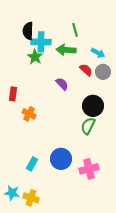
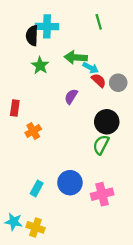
green line: (75, 30) -> (99, 22), moved
cyan cross: (41, 42) -> (47, 26), moved
cyan arrow: (98, 53) -> (91, 68), moved
purple semicircle: (62, 84) -> (71, 97), turned -104
orange cross: (29, 114) -> (33, 131), turned 32

